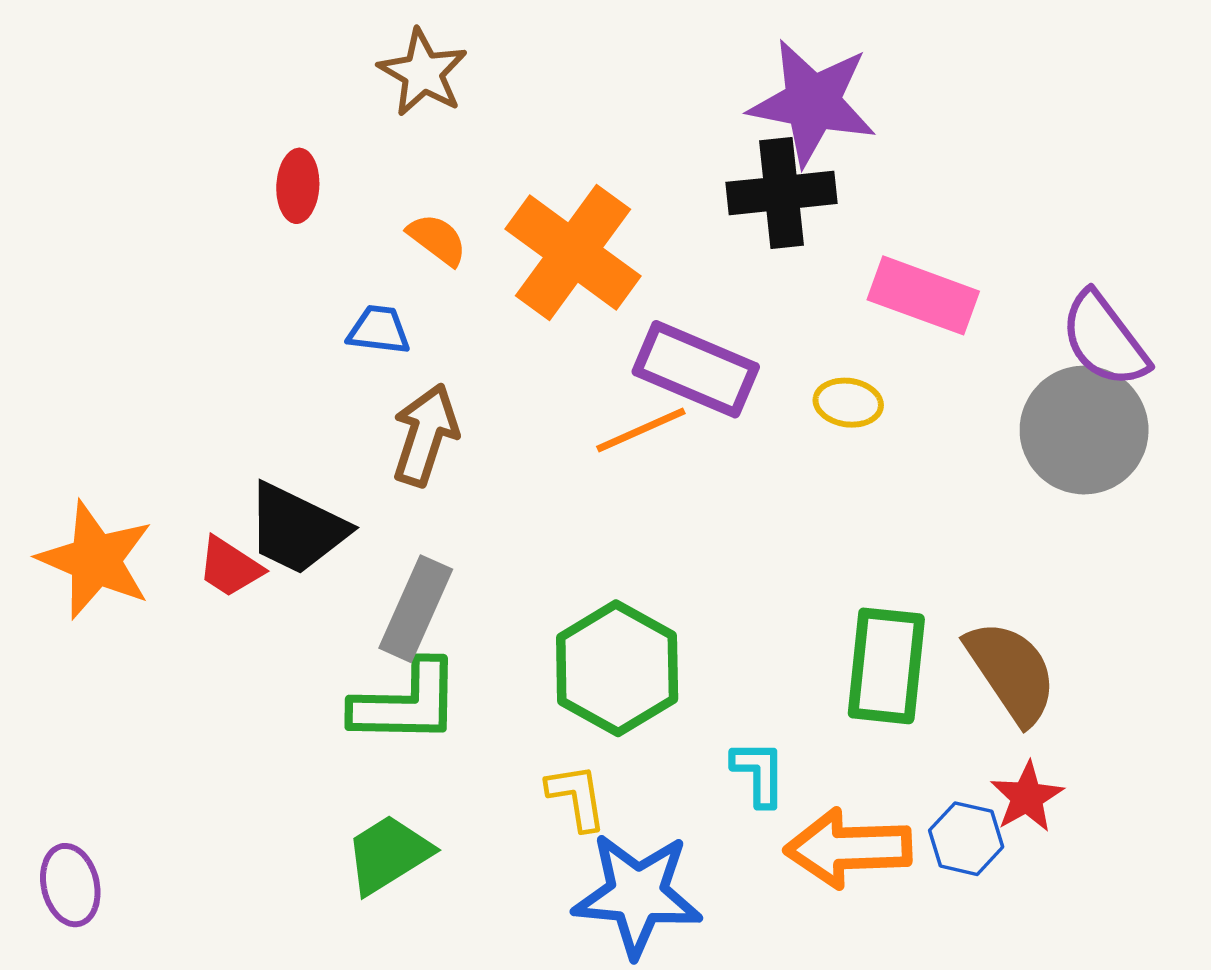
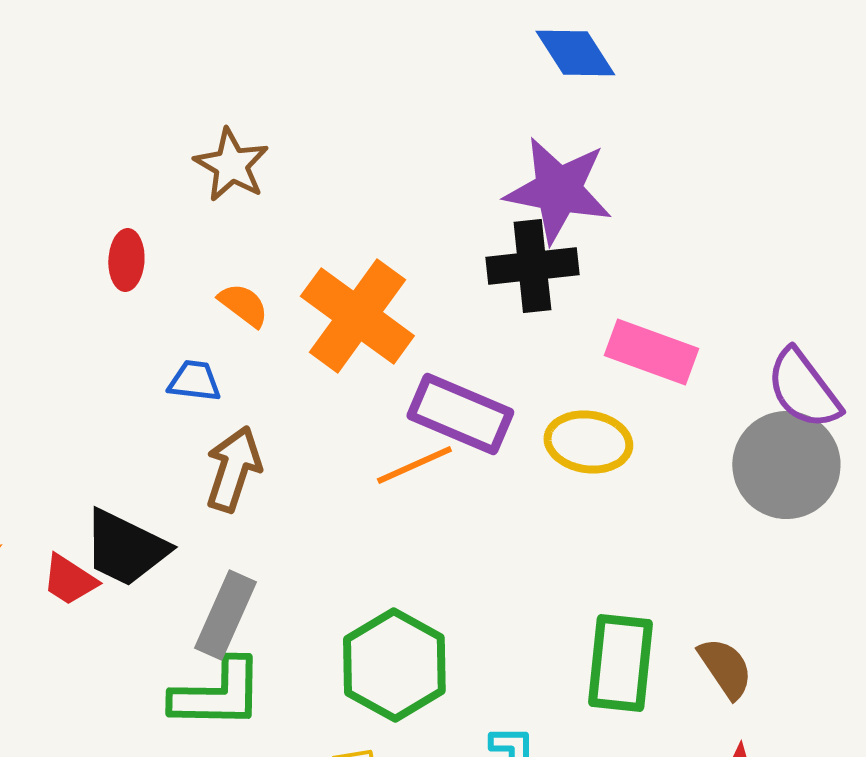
yellow ellipse: (848, 403) -> (588, 442), size x1.5
brown semicircle: (1011, 672) -> (725, 668), size x0.7

